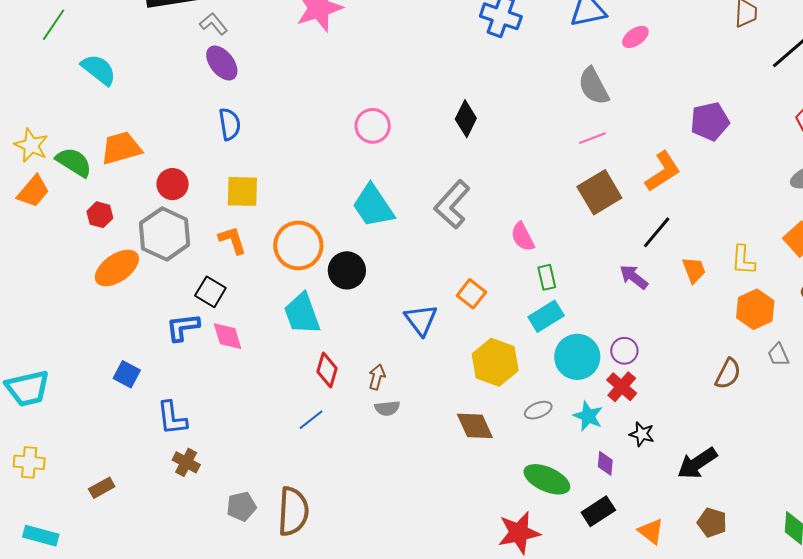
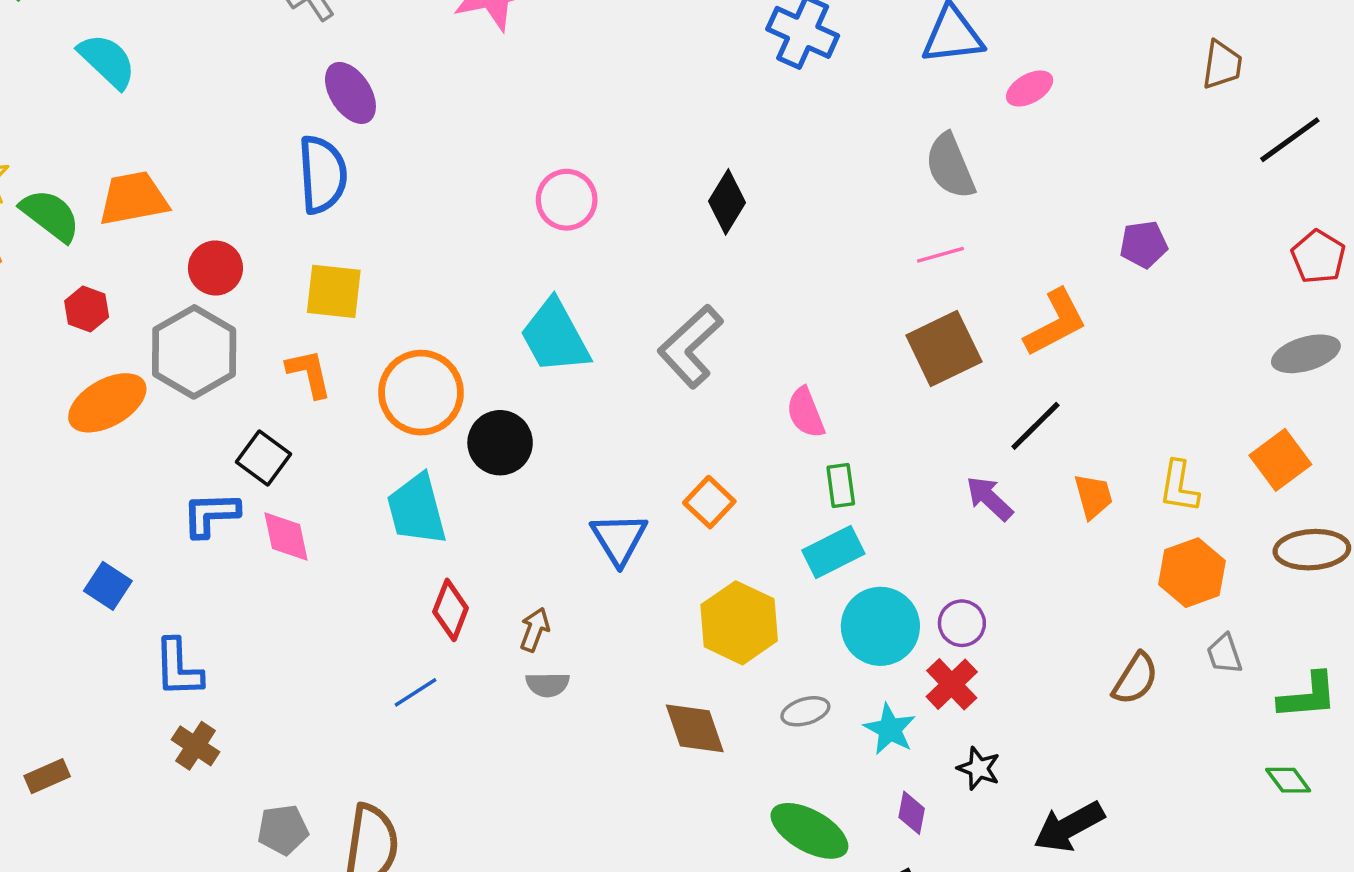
purple ellipse: (222, 63) -> (350, 93), moved
purple pentagon: (710, 121) -> (1144, 244), size x0.7
blue semicircle: (230, 124) -> (322, 174), size x1.4

